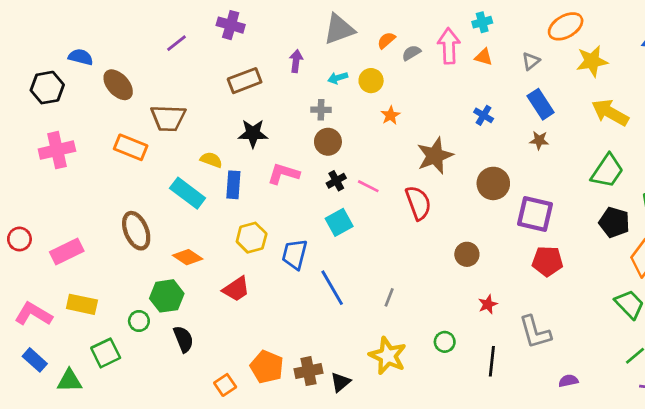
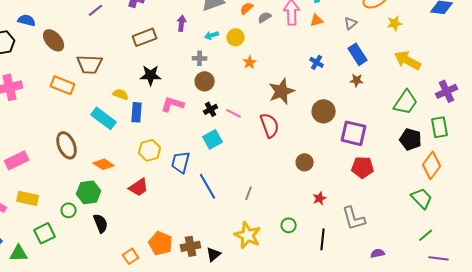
orange triangle: (484, 57) -> (317, 20), turned -32
yellow star: (592, 61) -> (395, 23), size x0.7

